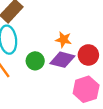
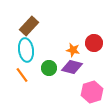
red circle: (88, 55) -> (94, 43), moved

